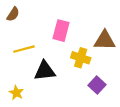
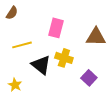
yellow cross: (81, 58) -> (64, 58), moved
black triangle: (45, 71) -> (41, 65), turned 45

